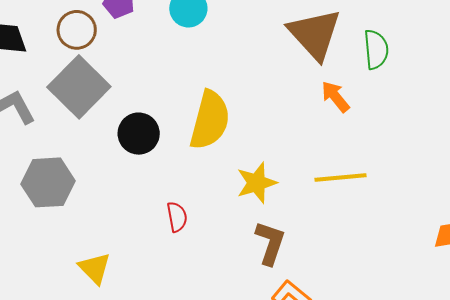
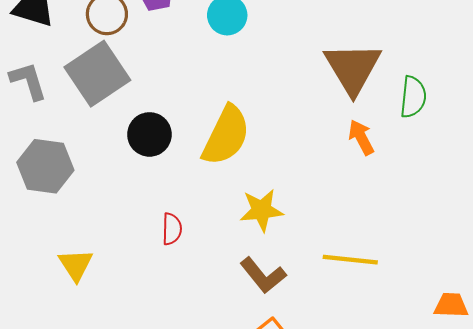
yellow line: (340, 178) -> (350, 260), moved
brown L-shape: (270, 243) -> (263, 275), turned 111

